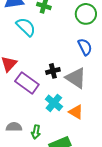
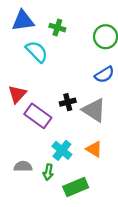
blue semicircle: (85, 47) -> (104, 75), turned 84
cyan cross: (54, 103) -> (62, 150), moved

